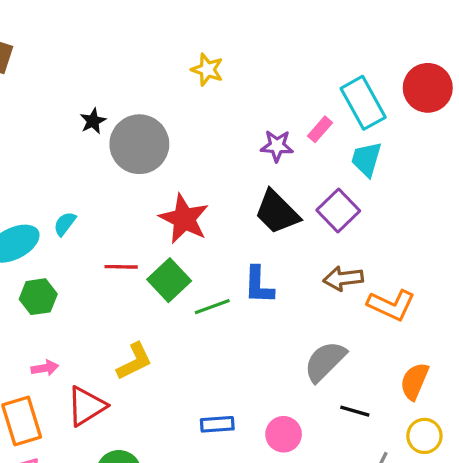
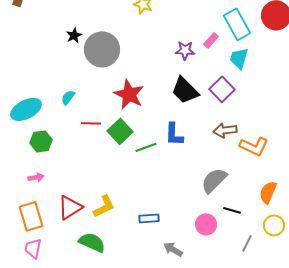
cyan semicircle: (65, 224) -> (68, 97), moved
yellow L-shape: (134, 361) -> (104, 206), moved
pink arrow: (45, 368) -> (36, 177), moved
pink circle: (284, 434) -> (206, 224), moved

